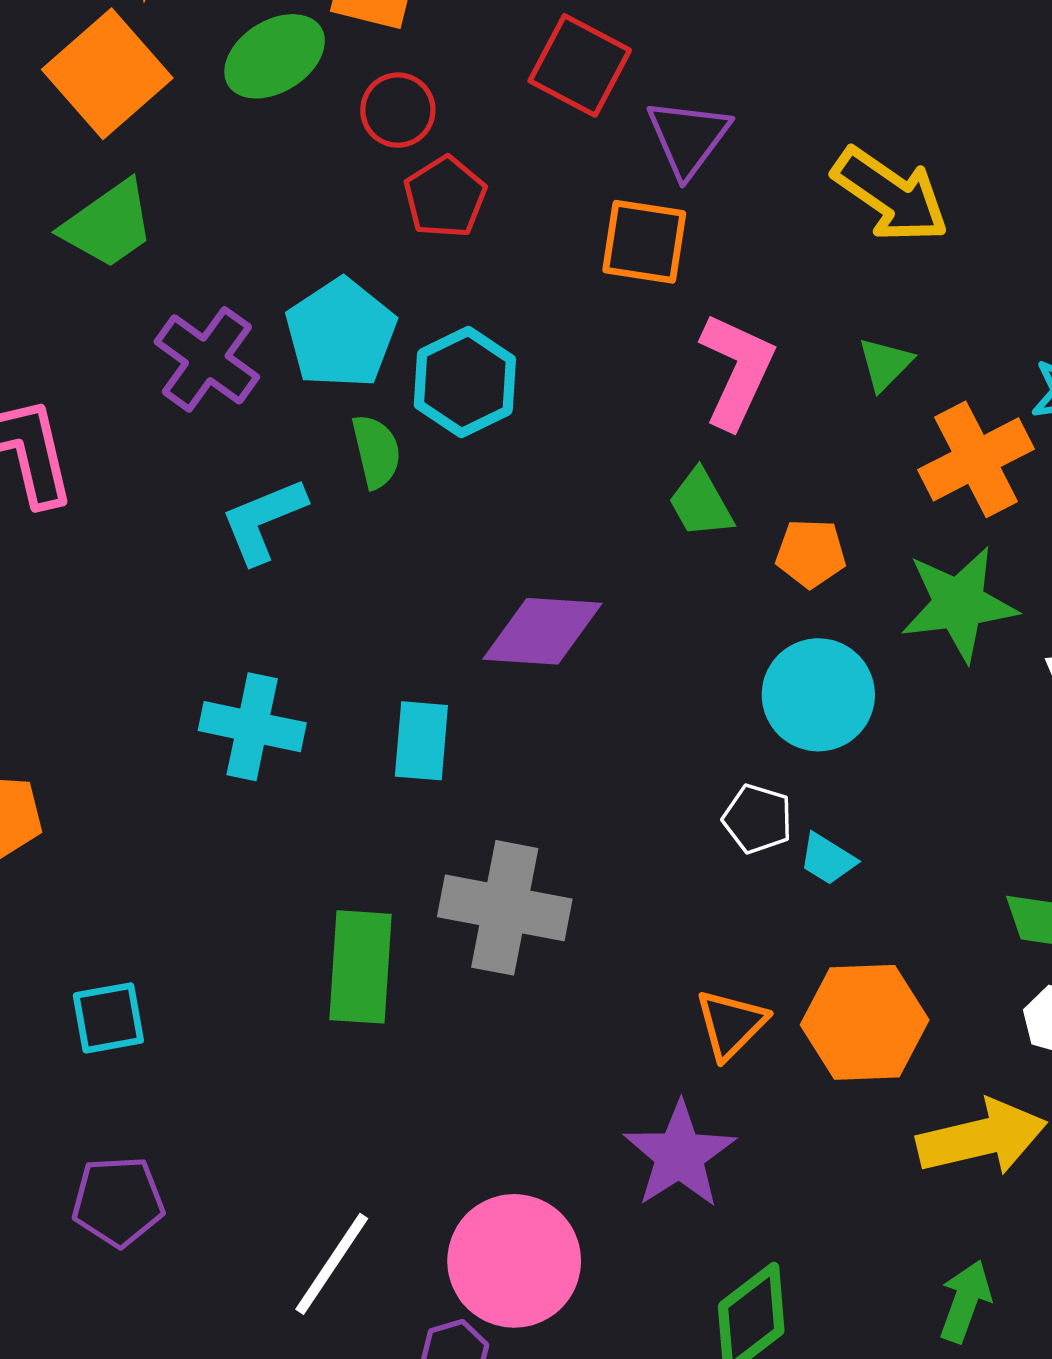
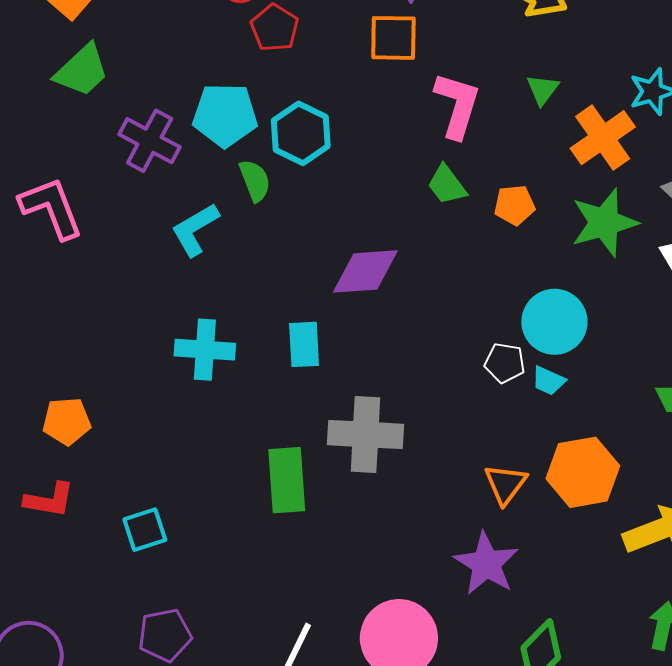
cyan pentagon: (341, 333) -> (225, 115), turned -30
cyan circle: (818, 695) -> (554, 322), moved

